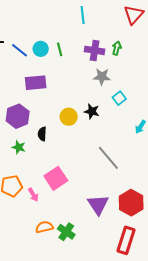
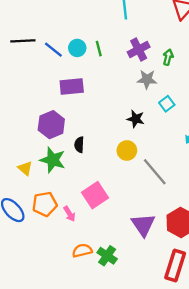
green arrow: (117, 48) -> (168, 57), moved
purple cross: (95, 50) -> (139, 50), turned -36
yellow circle: (69, 117) -> (127, 150), moved
green star: (19, 147) -> (53, 160), size x1.6

